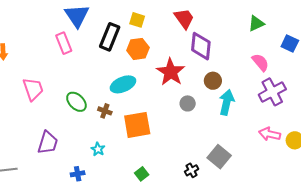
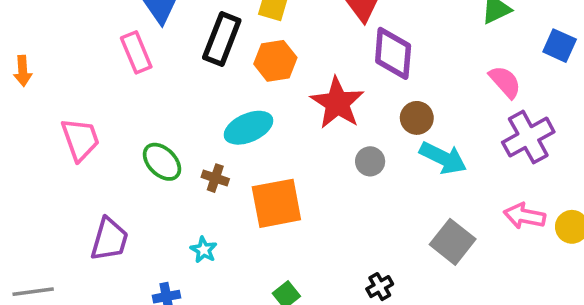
cyan arrow: (227, 102) -> (443, 158), turned 105
gray square: (219, 157) -> (453, 242), moved

